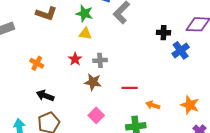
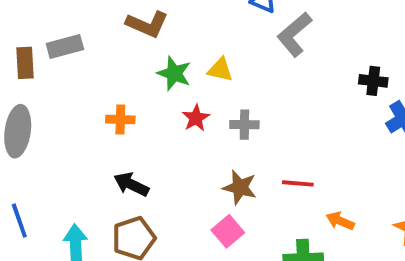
green star: (84, 14) -> (174, 73), moved
orange cross: (37, 63) -> (120, 120), turned -32
brown star: (93, 82) -> (240, 187), moved

